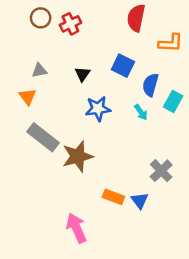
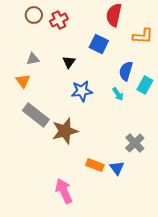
blue square: (123, 66) -> (99, 44), moved

